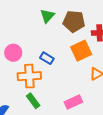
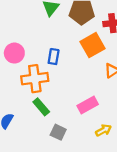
blue rectangle: (47, 58) -> (54, 57), turned 72

